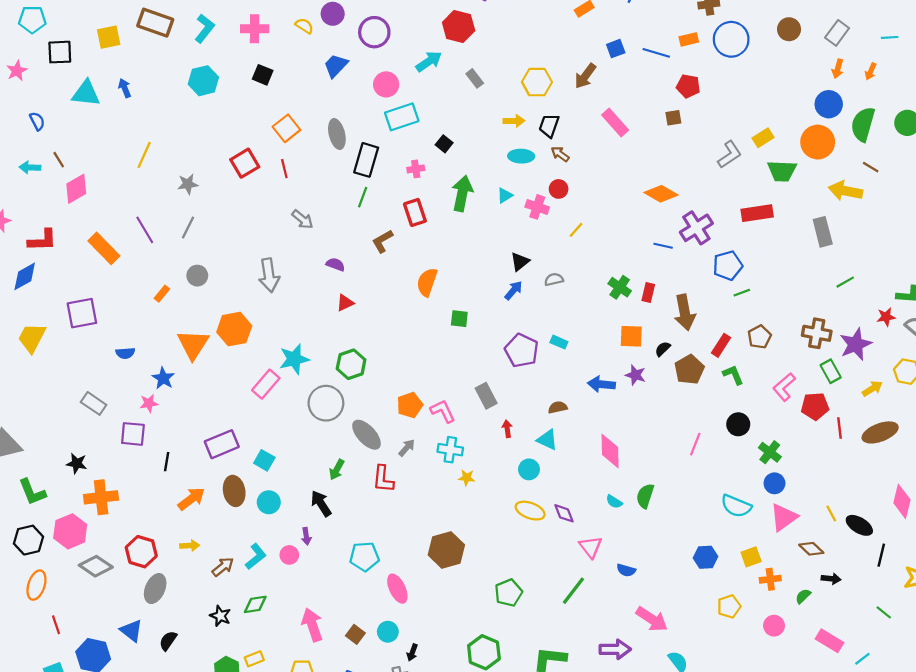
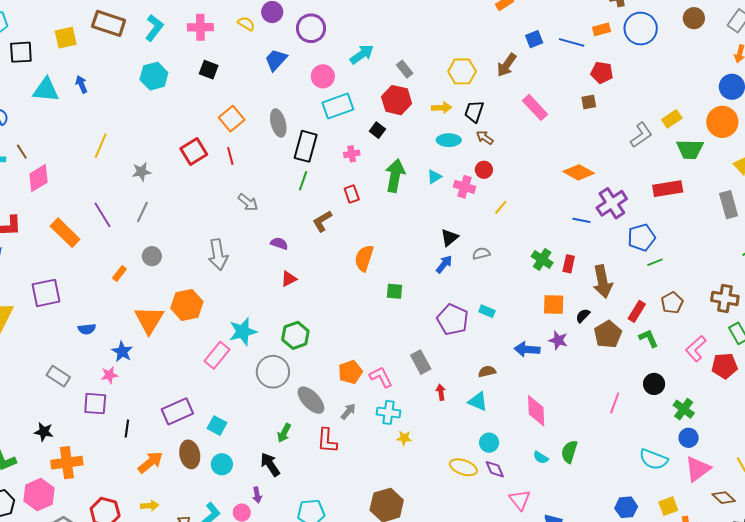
red hexagon: (459, 26) -> (397, 100), moved
red rectangle: (415, 212) -> (352, 194), size x0.7
cyan circle: (529, 469) -> (489, 443), moved

